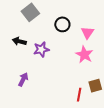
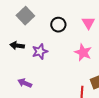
pink triangle: (87, 33) -> (88, 23), moved
purple arrow: (23, 79) -> (25, 83), turned -88

